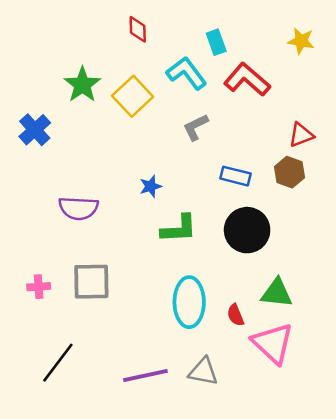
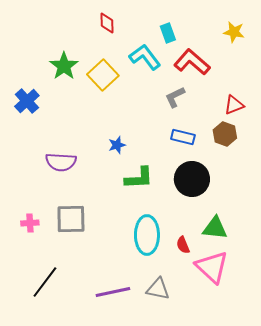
gray L-shape: (196, 127) -> (175, 97), moved

